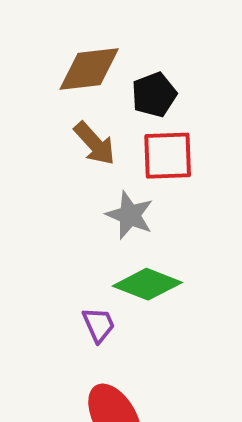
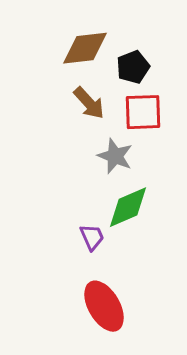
green diamond: (147, 284) -> (128, 207), turned -45

